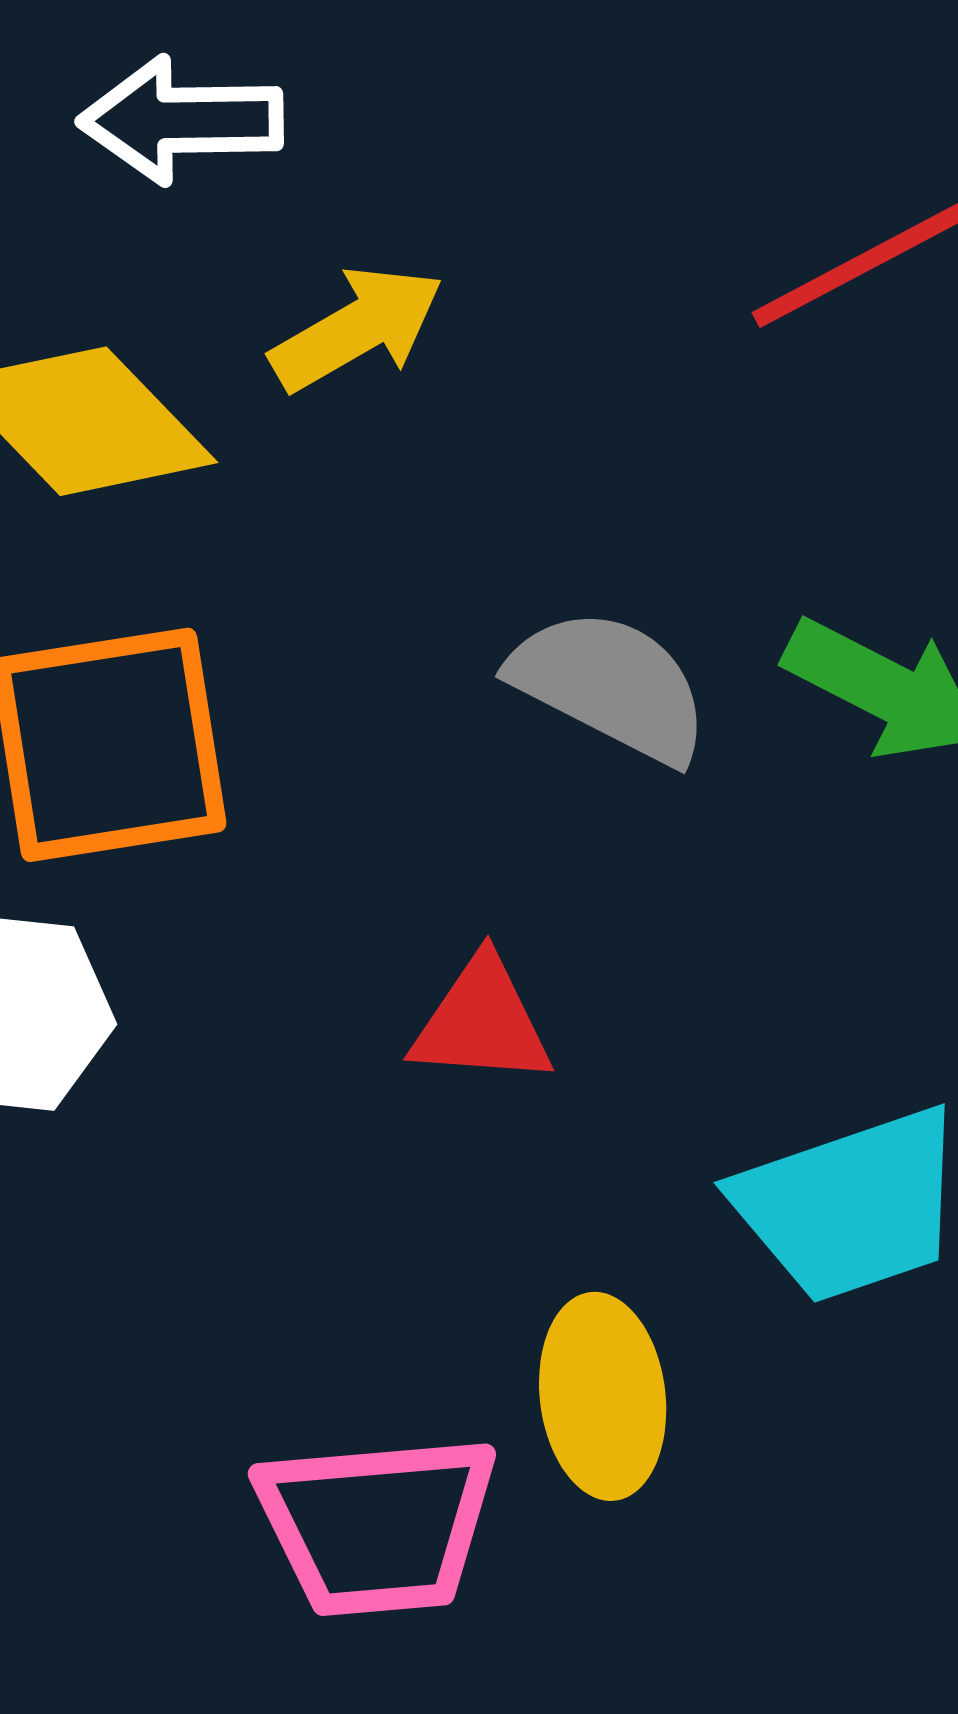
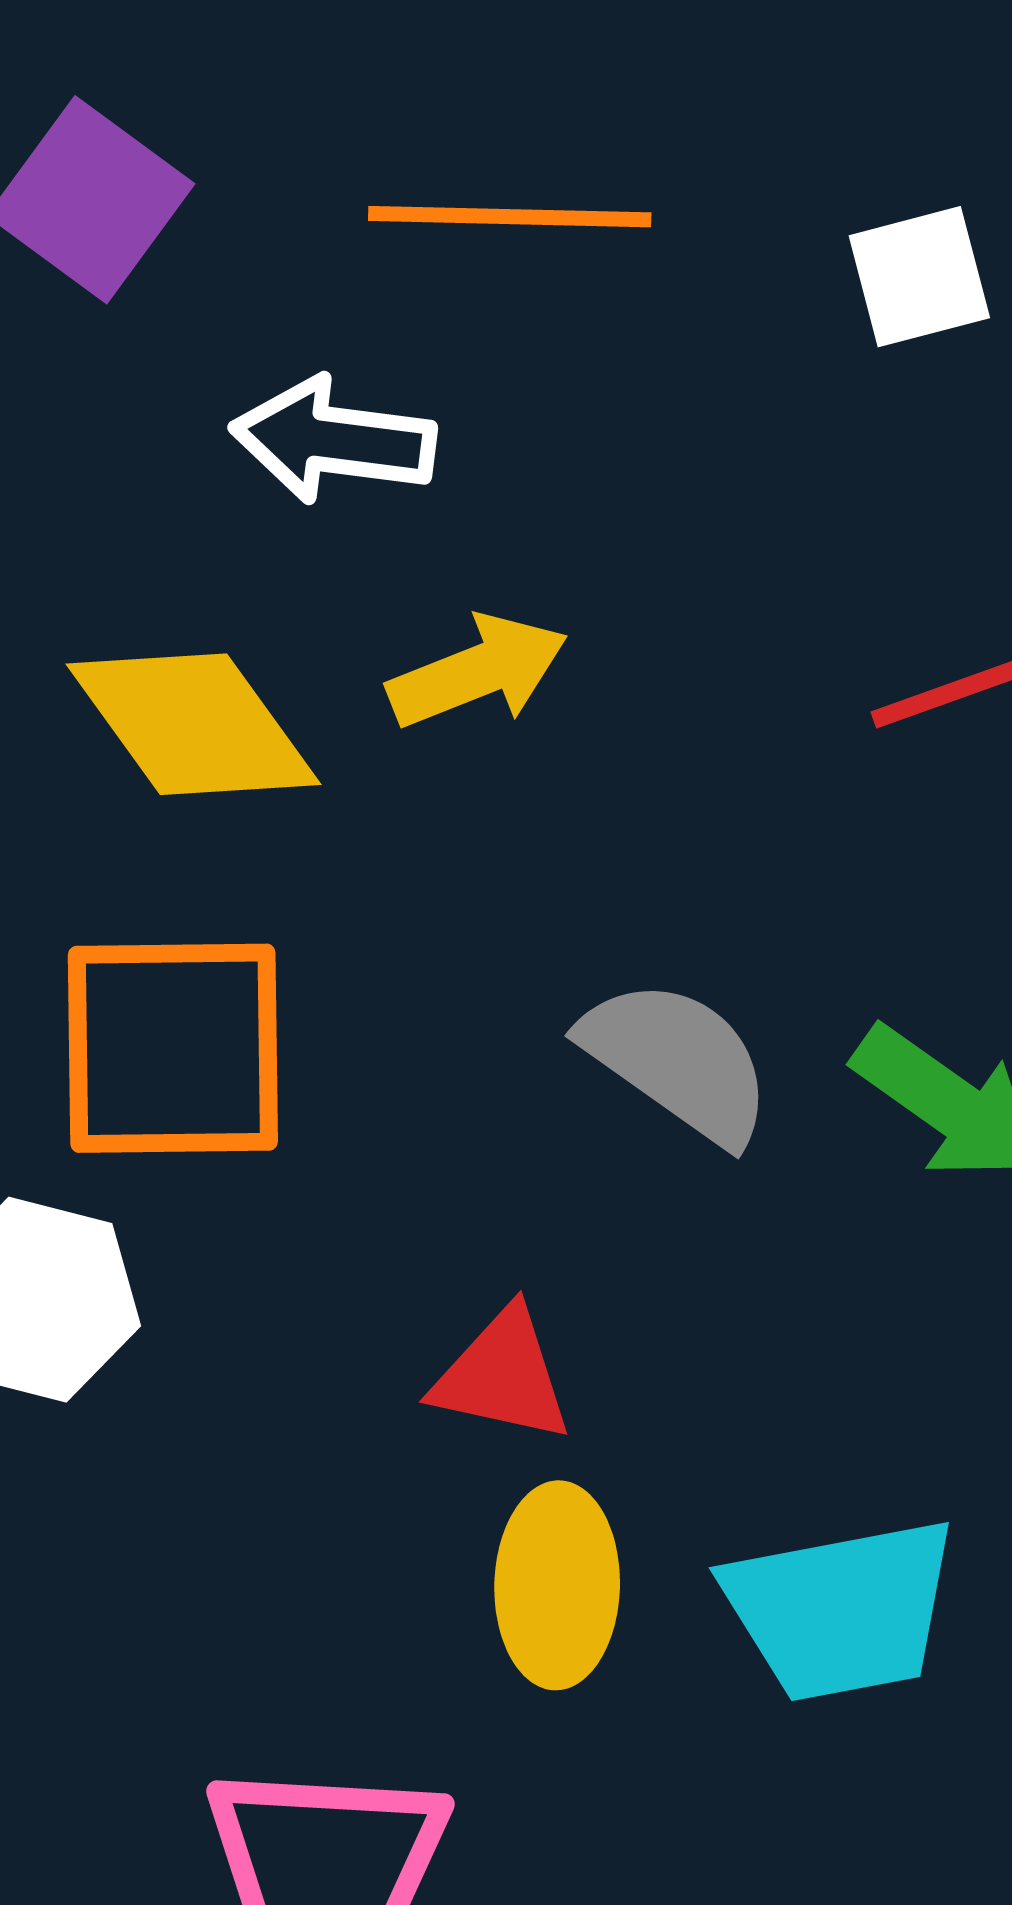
yellow ellipse: (603, 1396) -> (557, 1585), moved

